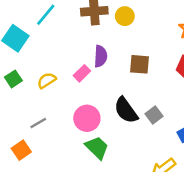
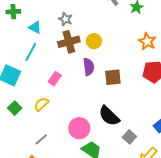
purple semicircle: (101, 56) -> (89, 67), moved
pink rectangle: (82, 73) -> (55, 79), moved
gray square: (154, 115) -> (129, 137), moved

